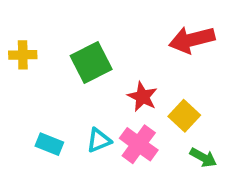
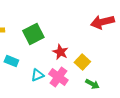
red arrow: (192, 40) -> (102, 22), moved
cyan rectangle: (49, 144) -> (11, 61), moved

